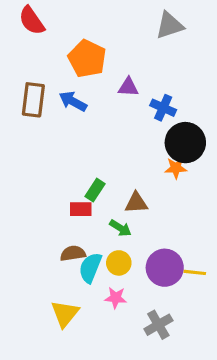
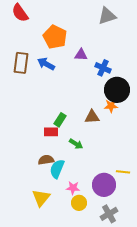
brown triangle: (136, 203) -> (92, 117), moved
yellow circle: (119, 263) -> (79, 203), moved
purple circle: (165, 268) -> (104, 185), moved
gray cross: (158, 325) -> (109, 214), moved

